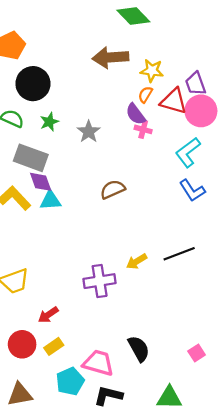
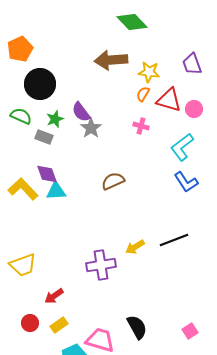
purple trapezoid: (195, 84) -> (192, 64), moved
pink circle: (201, 111) -> (194, 109), size x0.6
purple semicircle: (136, 114) -> (81, 112), moved
gray rectangle: (31, 158) -> (44, 137), moved, size x0.6
red circle: (22, 344) -> (30, 323), size x0.7

